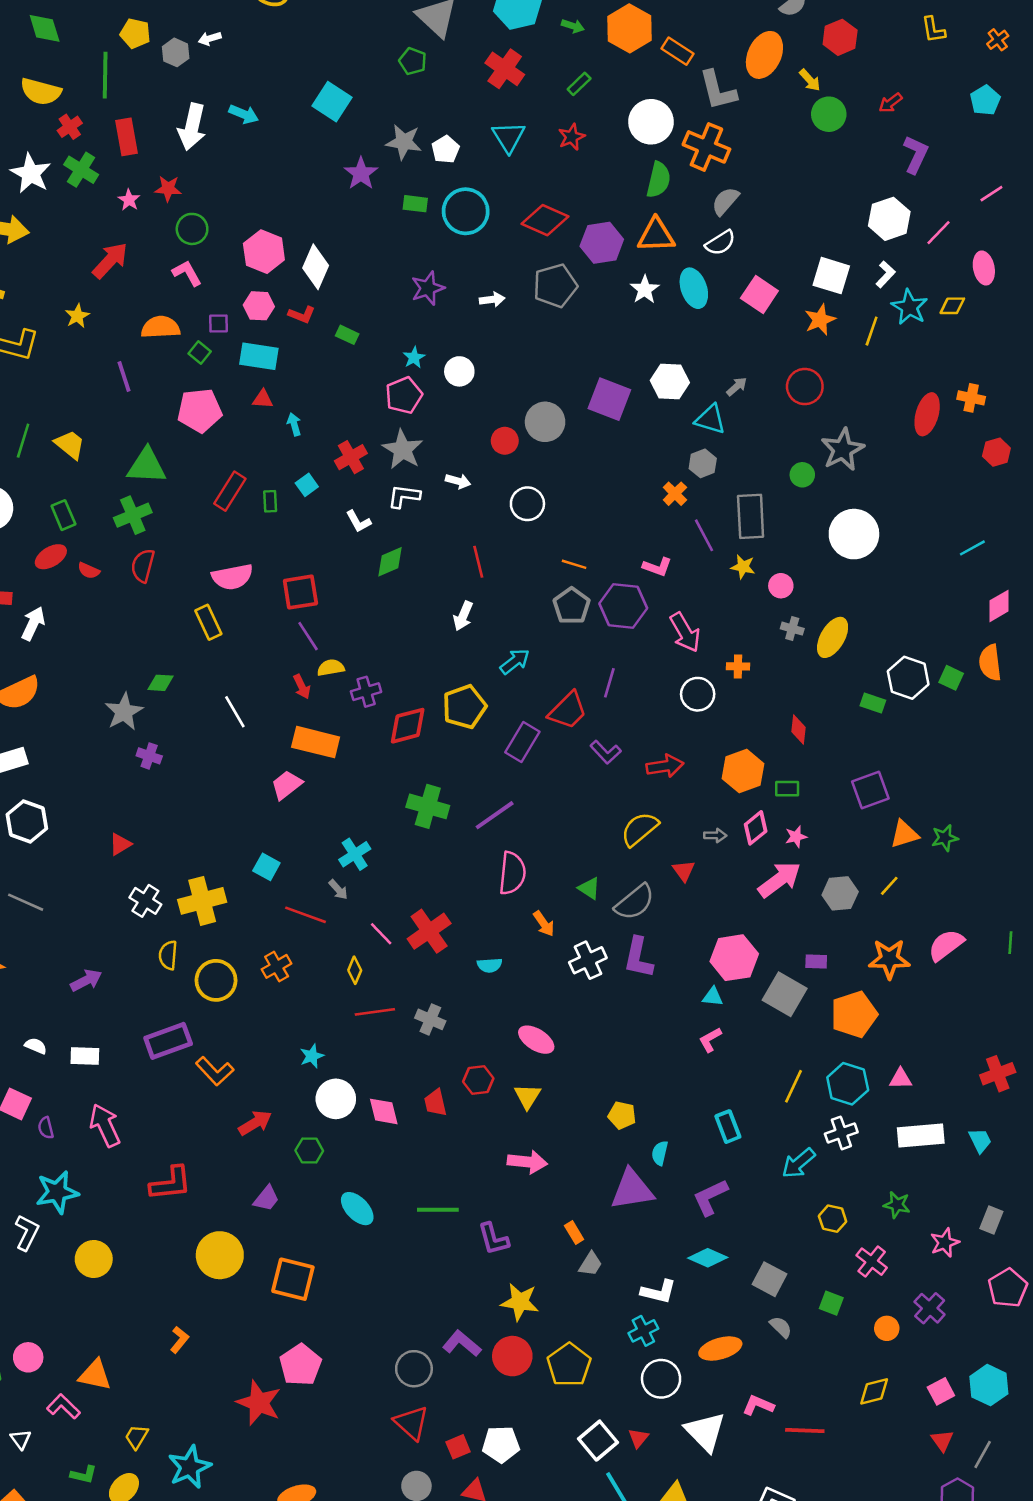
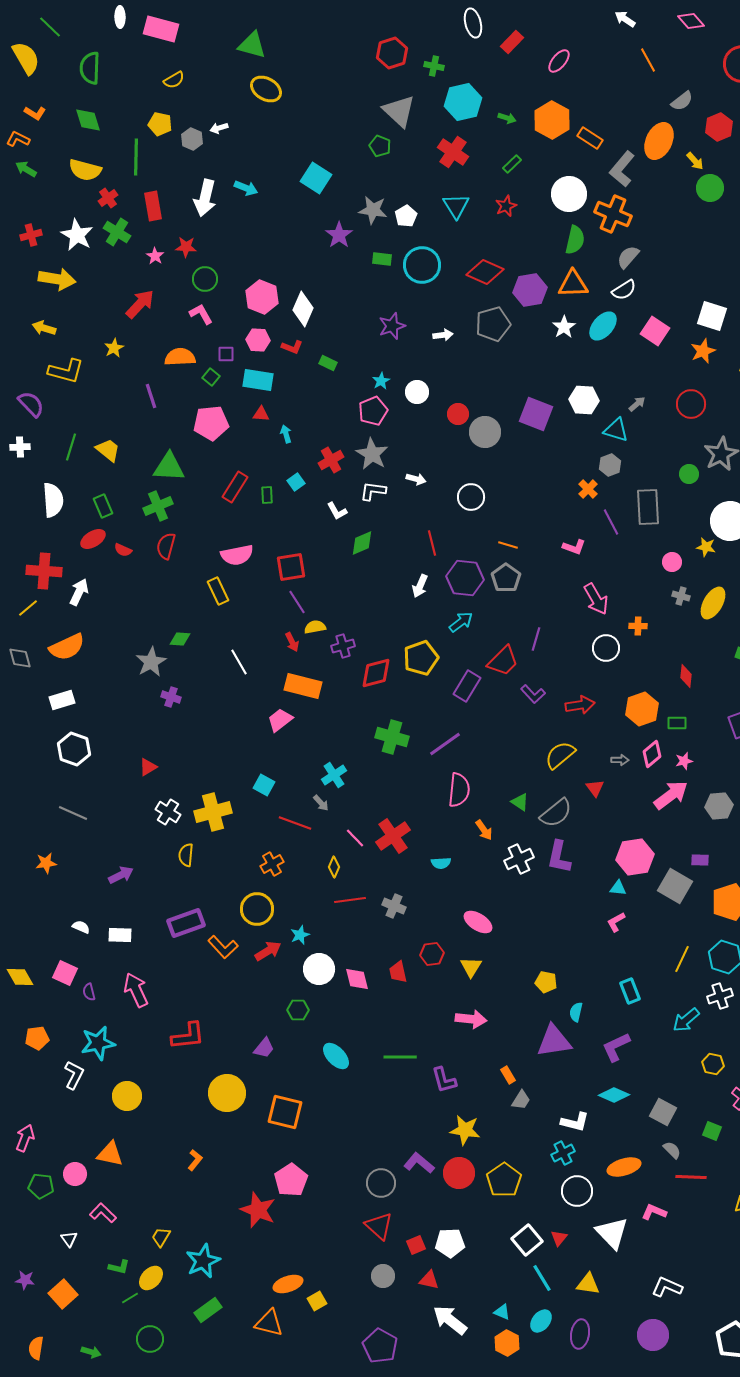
gray L-shape: (718, 90) -> (622, 169), turned 54
cyan ellipse: (694, 288) -> (603, 326), turned 60
red circle: (505, 441) -> (458, 414), moved
yellow star: (743, 567) -> (706, 547), moved
purple hexagon: (623, 606) -> (465, 578), moved
yellow circle: (216, 980) -> (257, 909), moved
red arrow: (255, 1123) -> (268, 951), moved
orange triangle: (95, 1375) -> (110, 1154), moved
red line: (805, 1430) -> (691, 1177), moved

